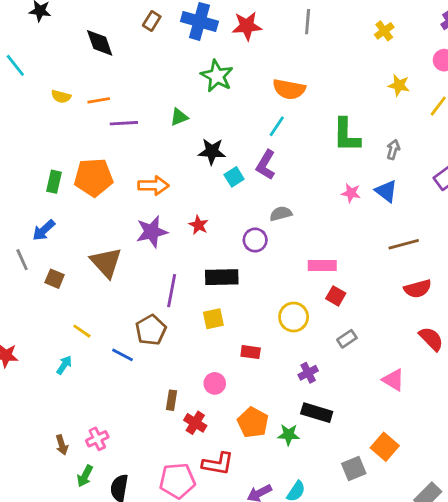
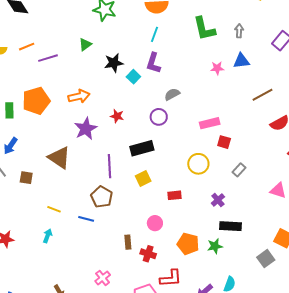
blue triangle: (386, 191) -> (241, 61), turned -30
pink cross: (97, 439) -> (103, 278), moved

